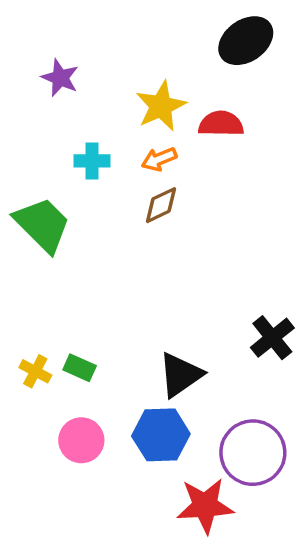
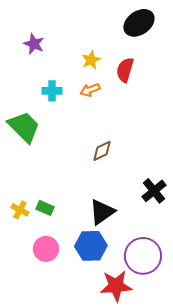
yellow star: (161, 106) -> (91, 60), size x0.7
red semicircle: (221, 124) -> (125, 70), turned -75
brown diamond: (161, 205) -> (102, 151), moved

